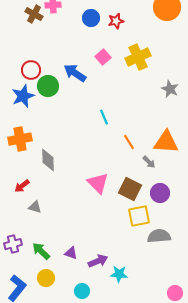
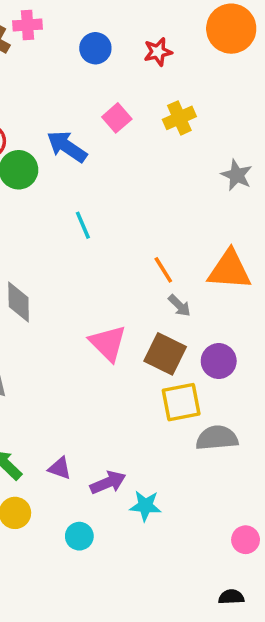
red star: (116, 21) -> (158, 52), moved
yellow cross: (138, 57) -> (179, 118), size x0.7
cyan line: (104, 117) -> (83, 225), moved
gray arrow: (149, 162) -> (179, 306), moved

